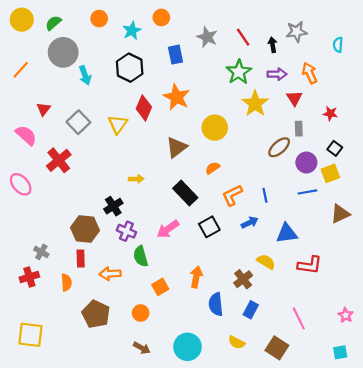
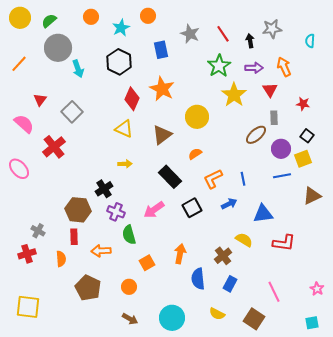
yellow triangle: (118, 124) -> (124, 129), moved, turned -42

